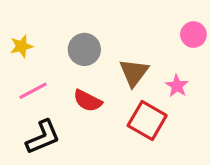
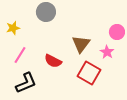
pink circle: (193, 35) -> (117, 32), moved
gray circle: (84, 49) -> (46, 12), moved
pink line: (33, 91) -> (20, 55), turned -30

